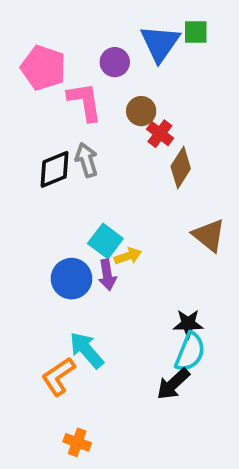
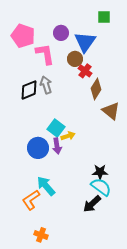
blue triangle: (160, 43) -> (85, 42), moved
brown triangle: (209, 235) -> (111, 111), moved
cyan semicircle: (190, 352) -> (101, 187), turned -75

